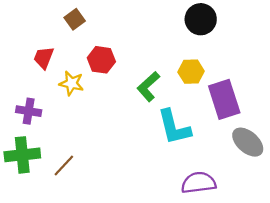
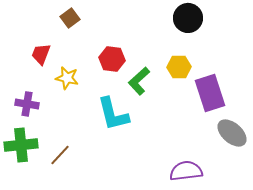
red hexagon: (101, 60) -> (112, 59), moved
cyan L-shape: (174, 127) -> (113, 114), moved

